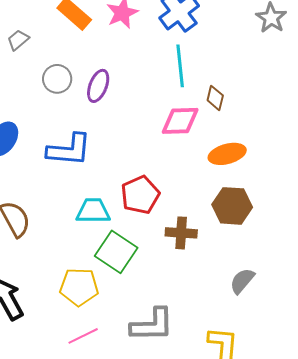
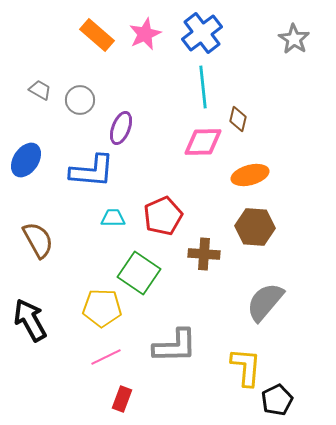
gray trapezoid: (18, 40) -> (40, 90), moved, turned 70
purple ellipse: (98, 86) -> (121, 128), moved
cyan trapezoid: (93, 211) -> (113, 218), moved, size x0.7
gray semicircle: (242, 281) -> (265, 302), size x1.5

